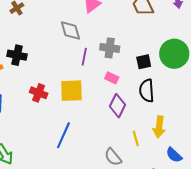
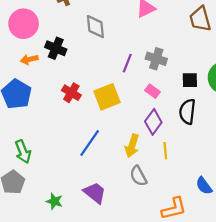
gray diamond: (70, 31) -> (95, 27), moved
yellow square: (71, 91) -> (107, 97), turned -30
yellow arrow: (159, 127) -> (132, 146), moved
yellow line: (136, 138) -> (165, 151), moved

